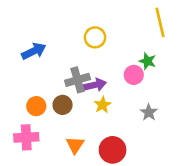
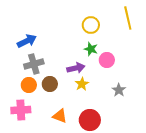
yellow circle: (95, 37) -> (91, 25), moved
green star: (148, 61) -> (91, 49), moved
gray cross: (78, 80) -> (34, 64), moved
orange triangle: (75, 145) -> (60, 116), turned -42

